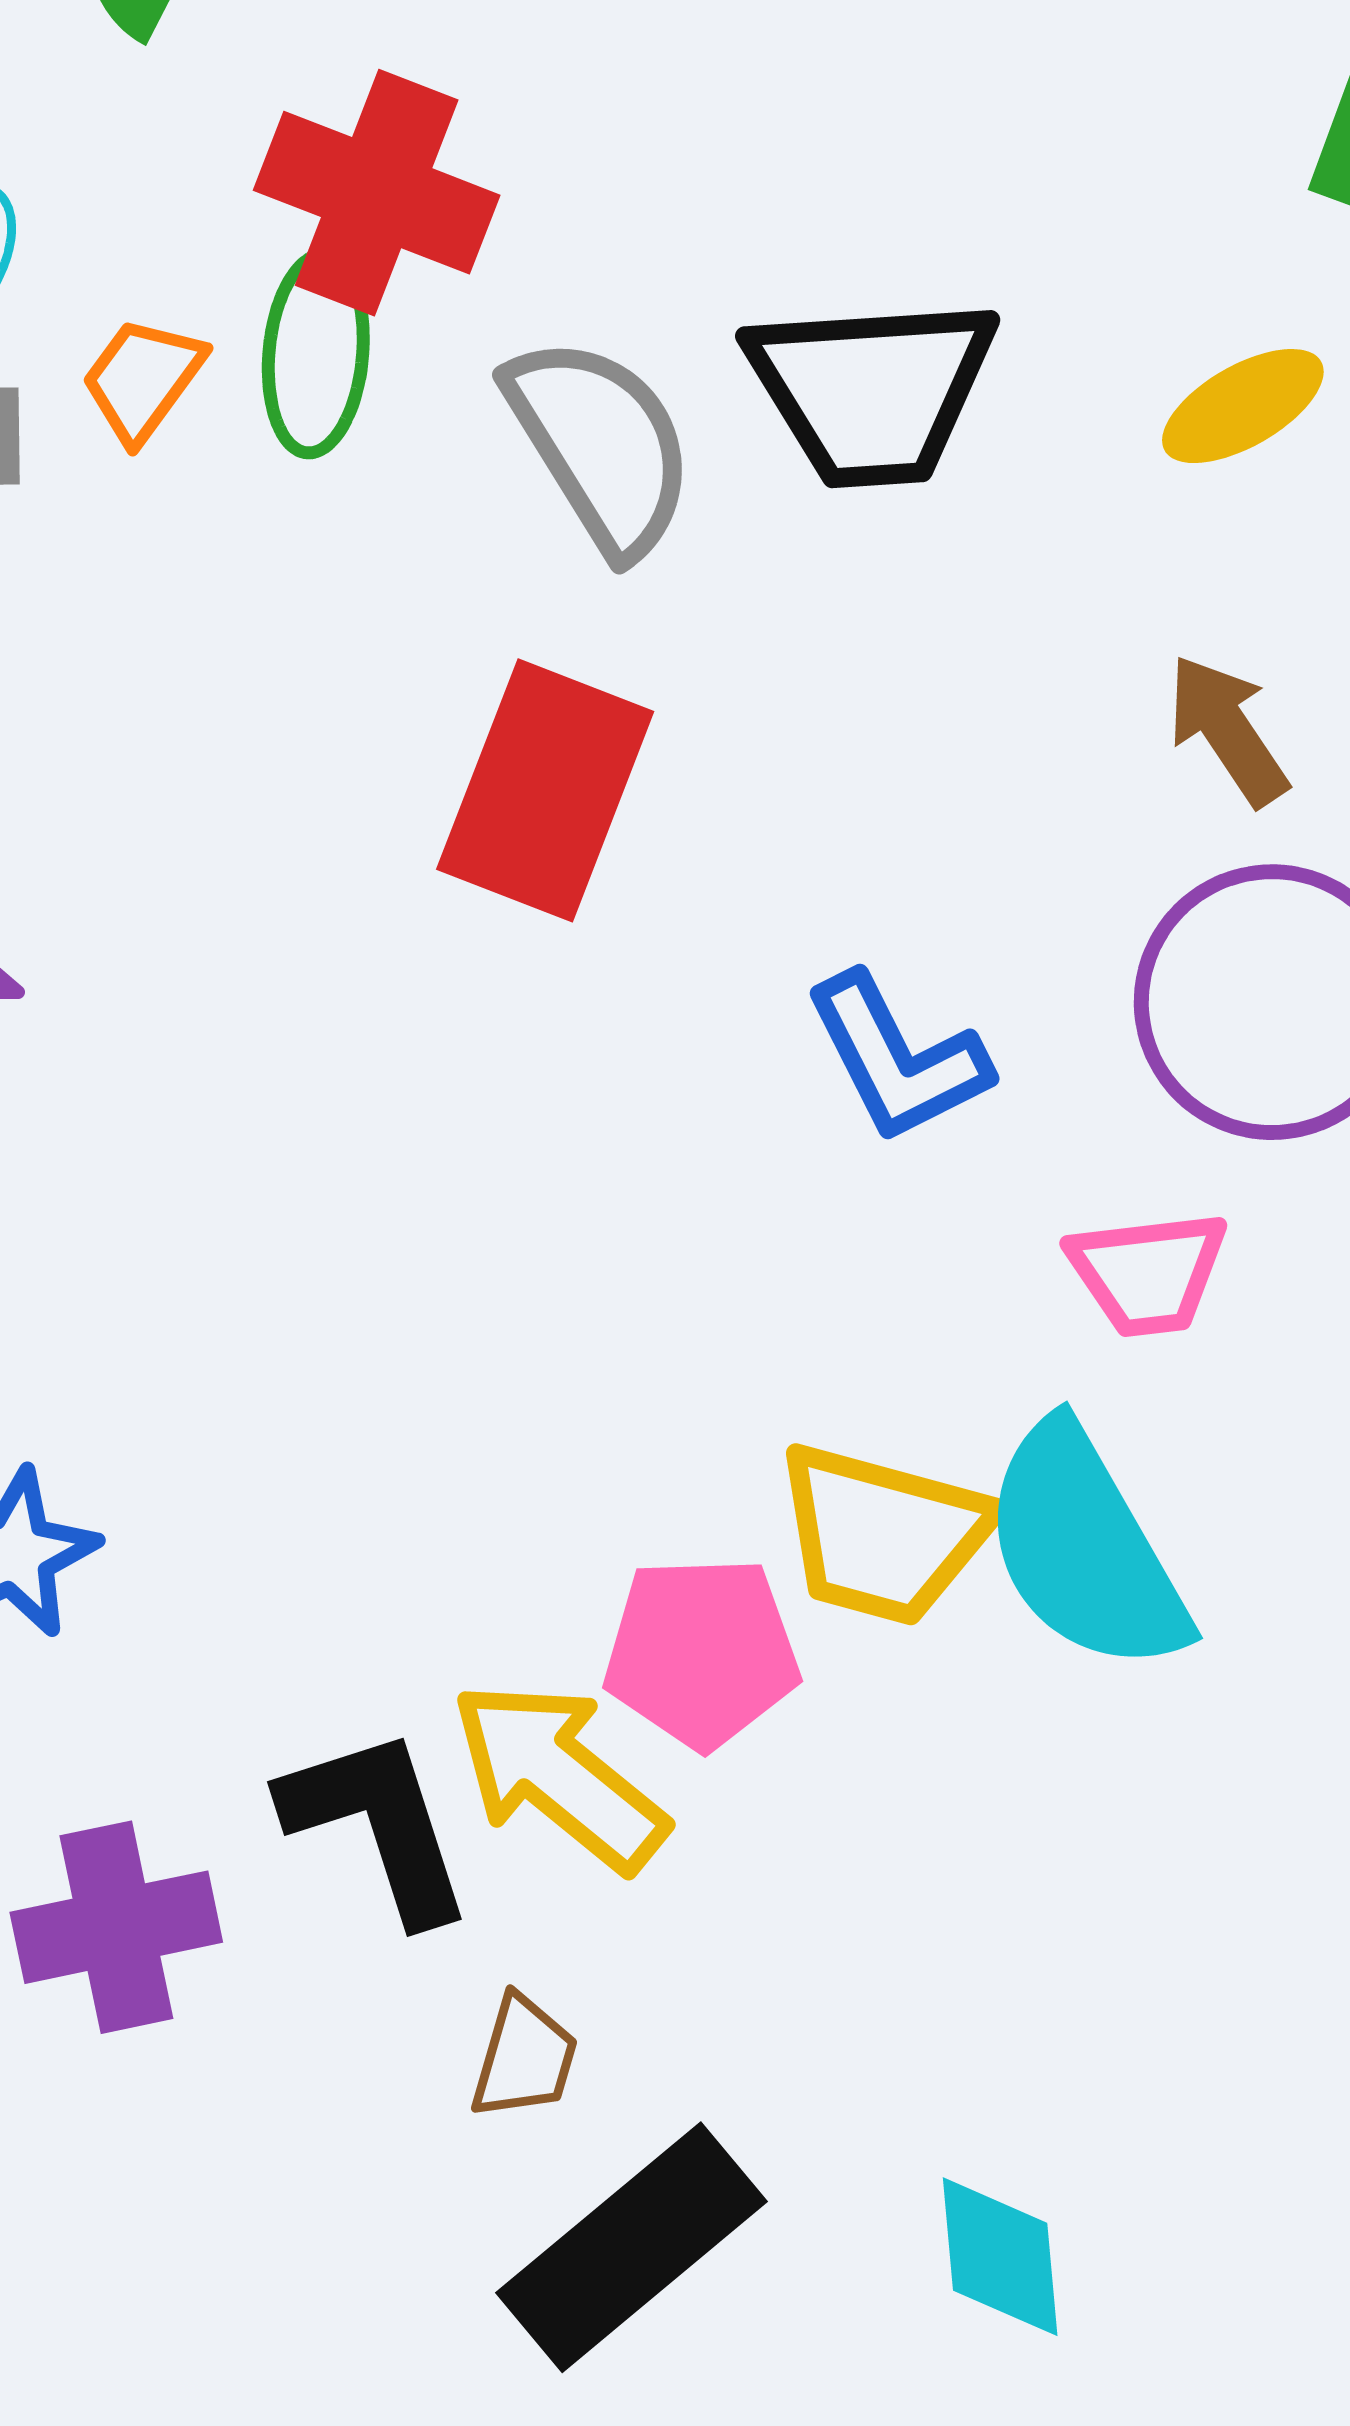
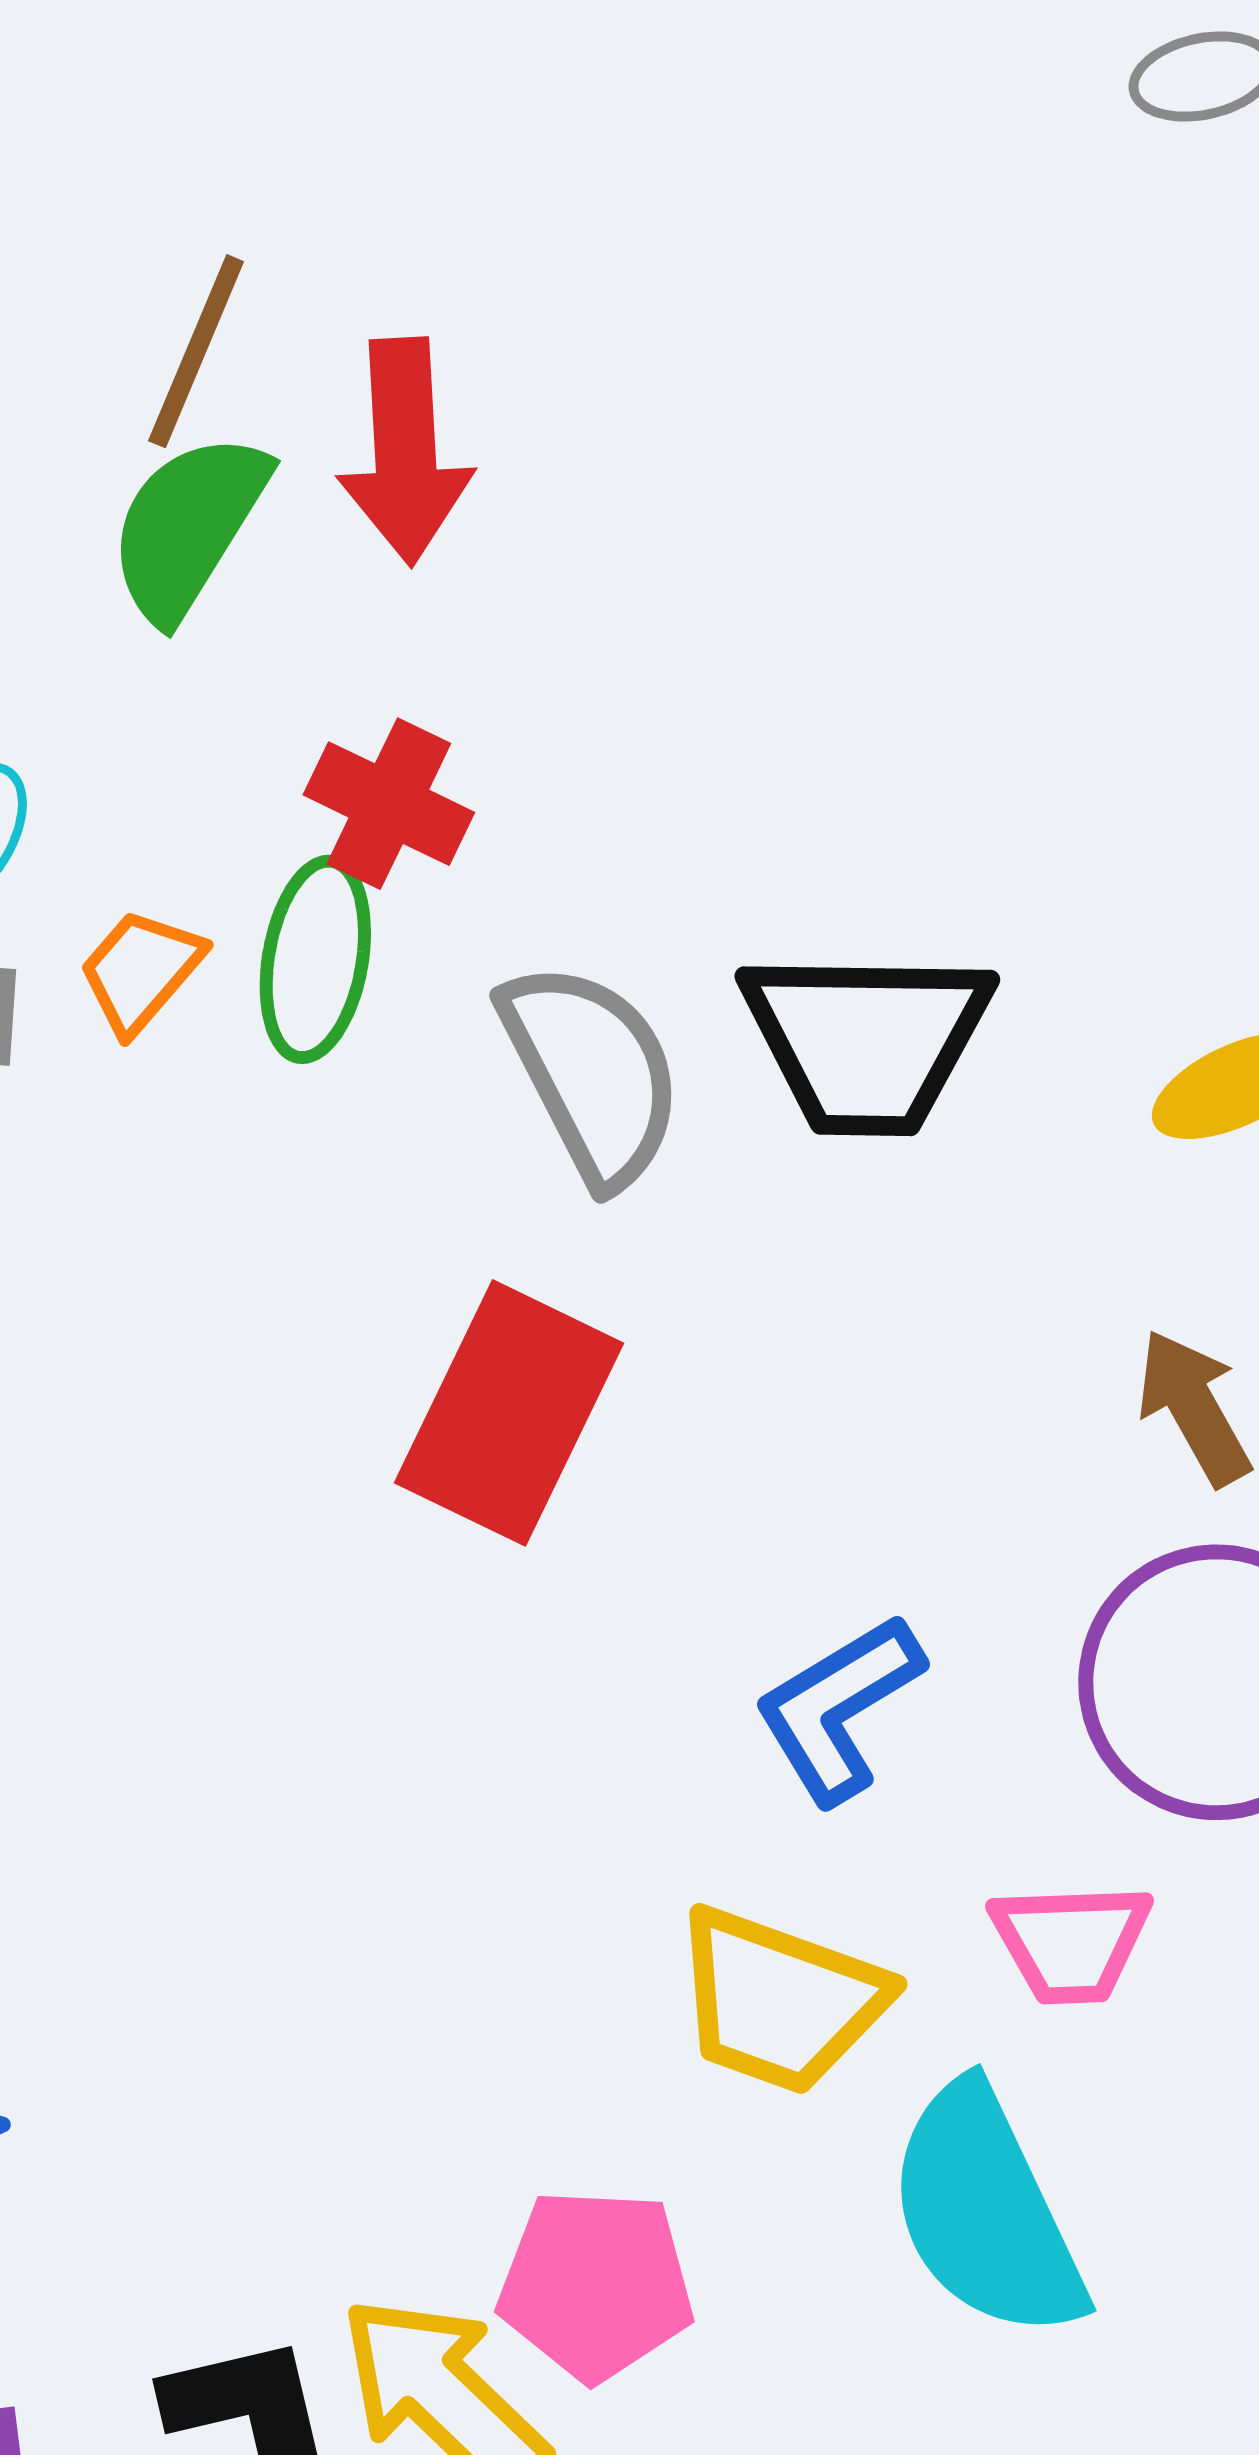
red cross: (377, 193) -> (389, 804), size x0.7
blue L-shape: (897, 1058) -> (838, 1708), turned 81
yellow trapezoid: (883, 1534) -> (780, 2001), moved

